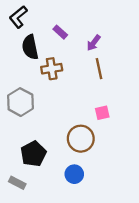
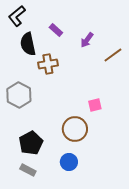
brown line: (99, 69) -> (113, 55), moved, turned 66
gray rectangle: (17, 183) -> (28, 170), moved

